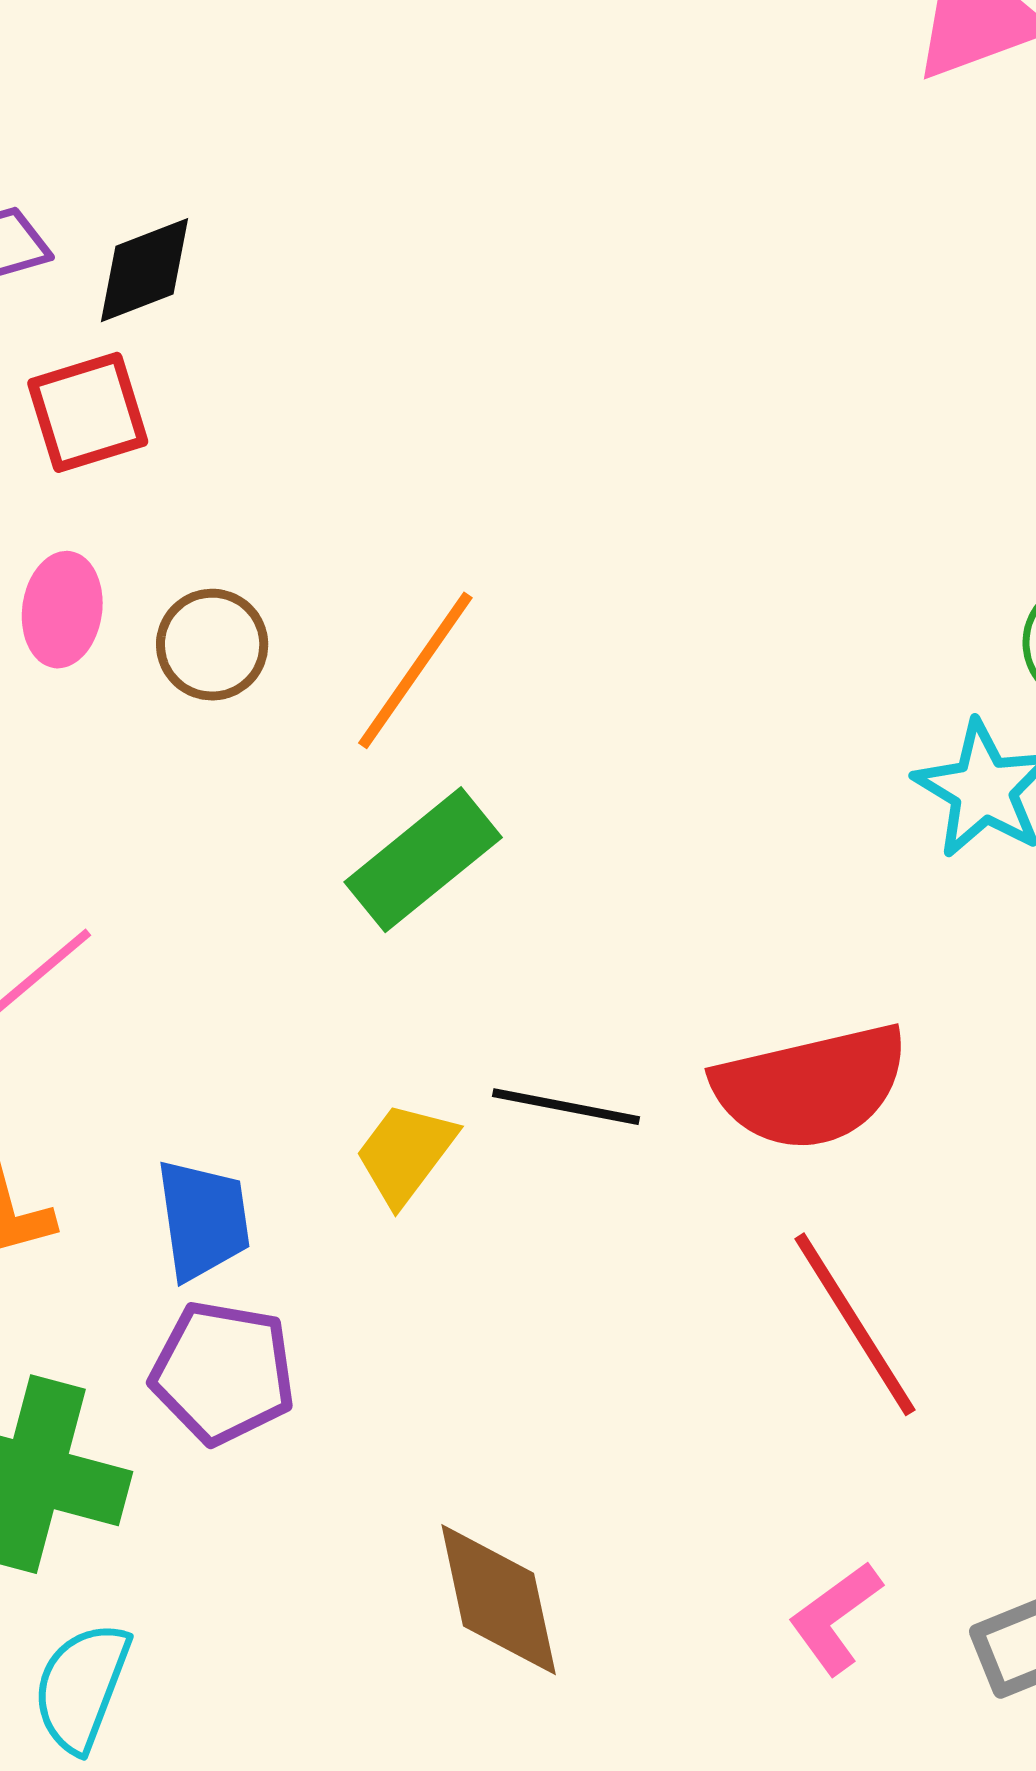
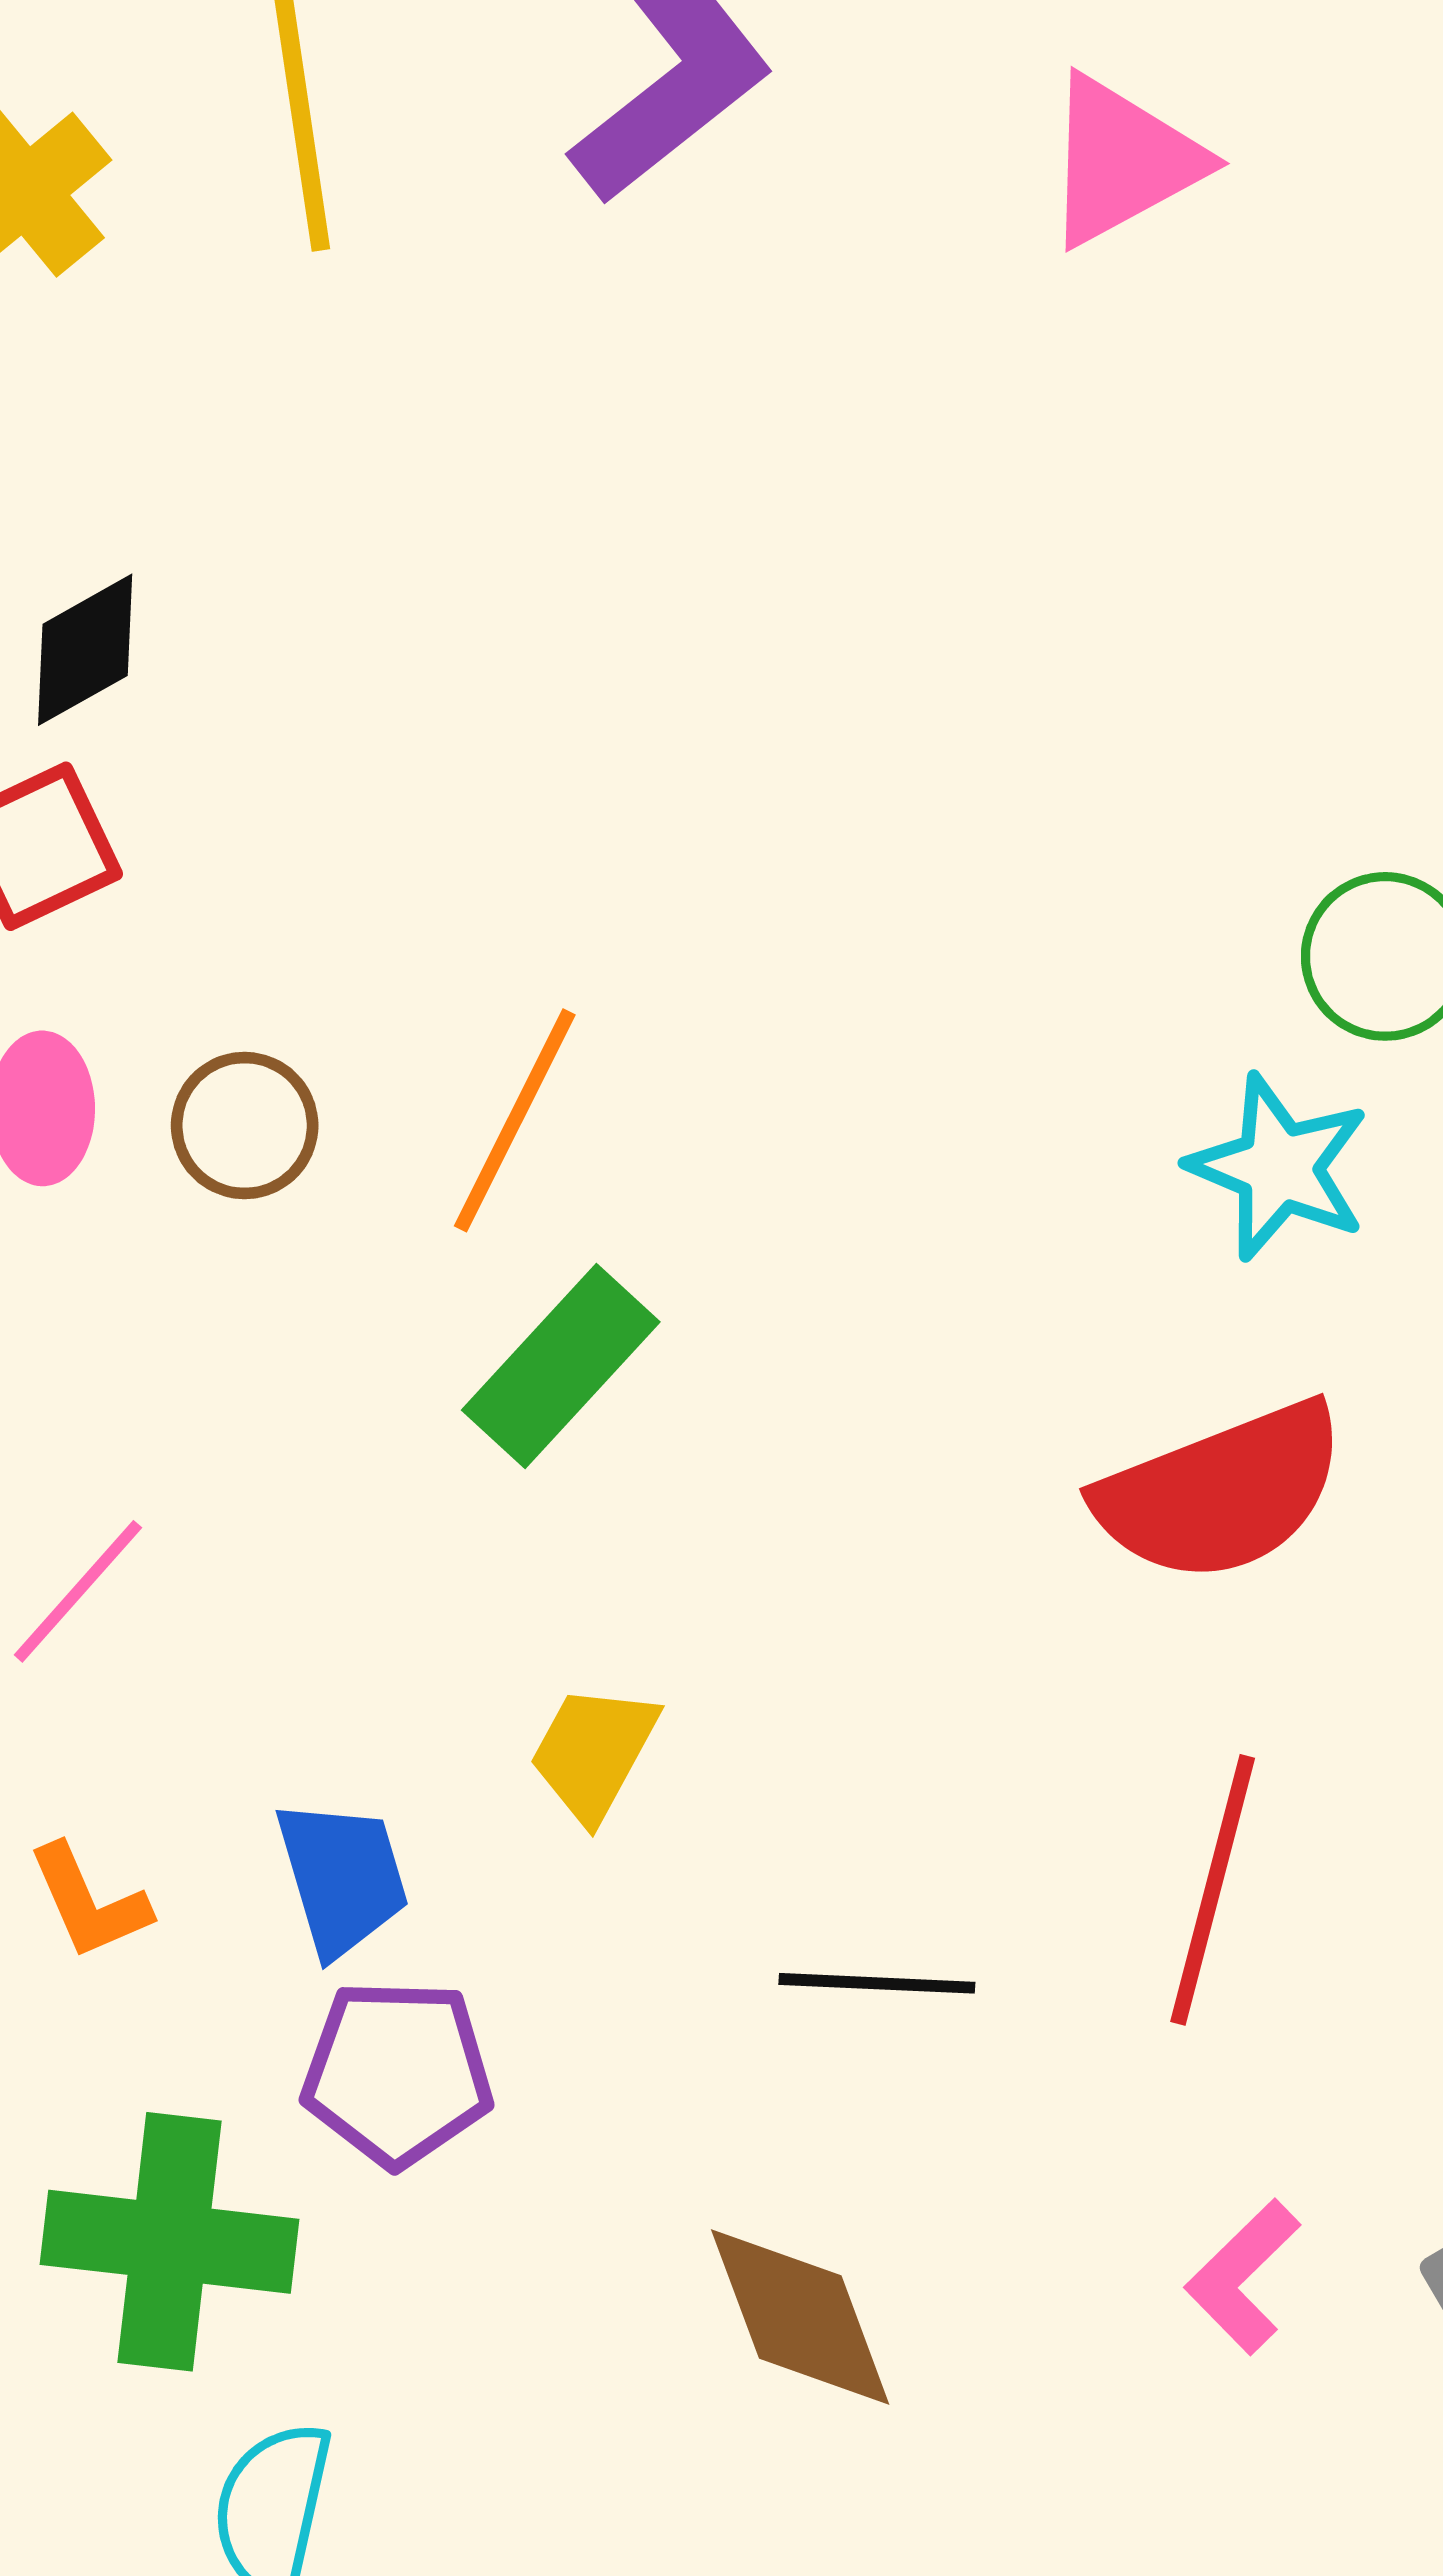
red semicircle: (811, 1087) -> (1221, 1492), moved
black line: (566, 1107) -> (877, 1983), moved
red line: (855, 1324) -> (1213, 1890), turned 55

